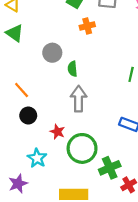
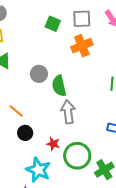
orange cross: (87, 26) -> (82, 46), moved, size x1.5
green semicircle: (73, 69) -> (59, 86), size x1.5
cyan star: (37, 158) -> (38, 170), size x1.4

